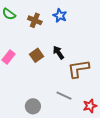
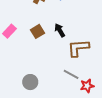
gray line: (64, 96) -> (71, 74), moved

